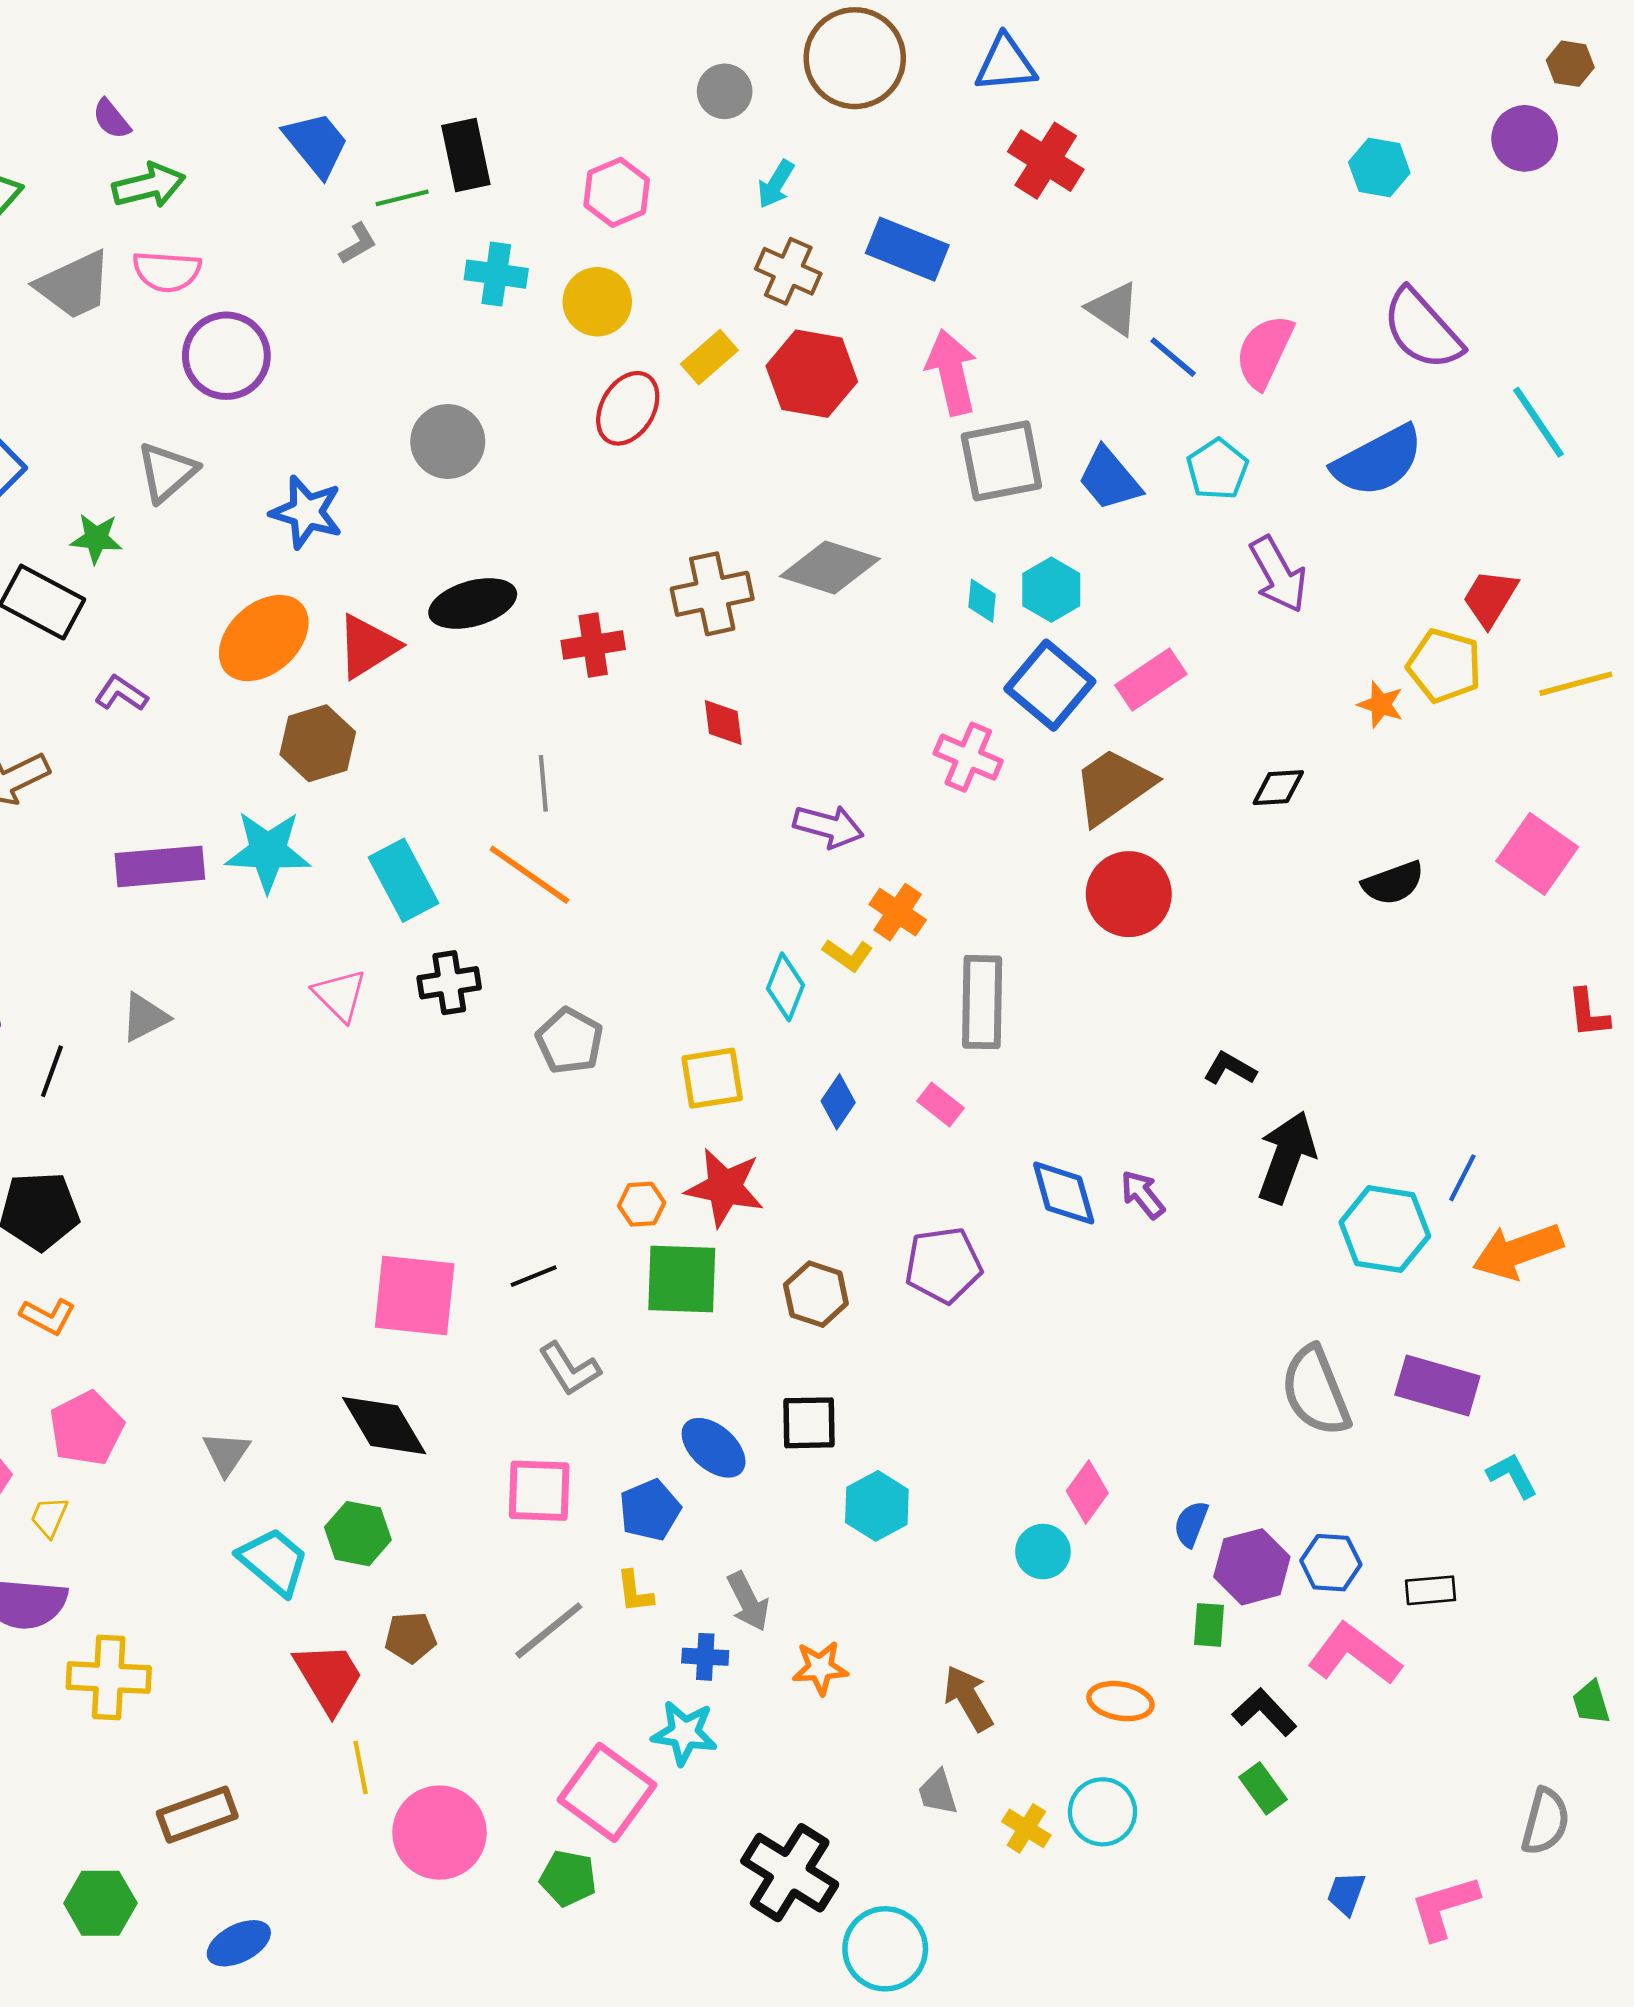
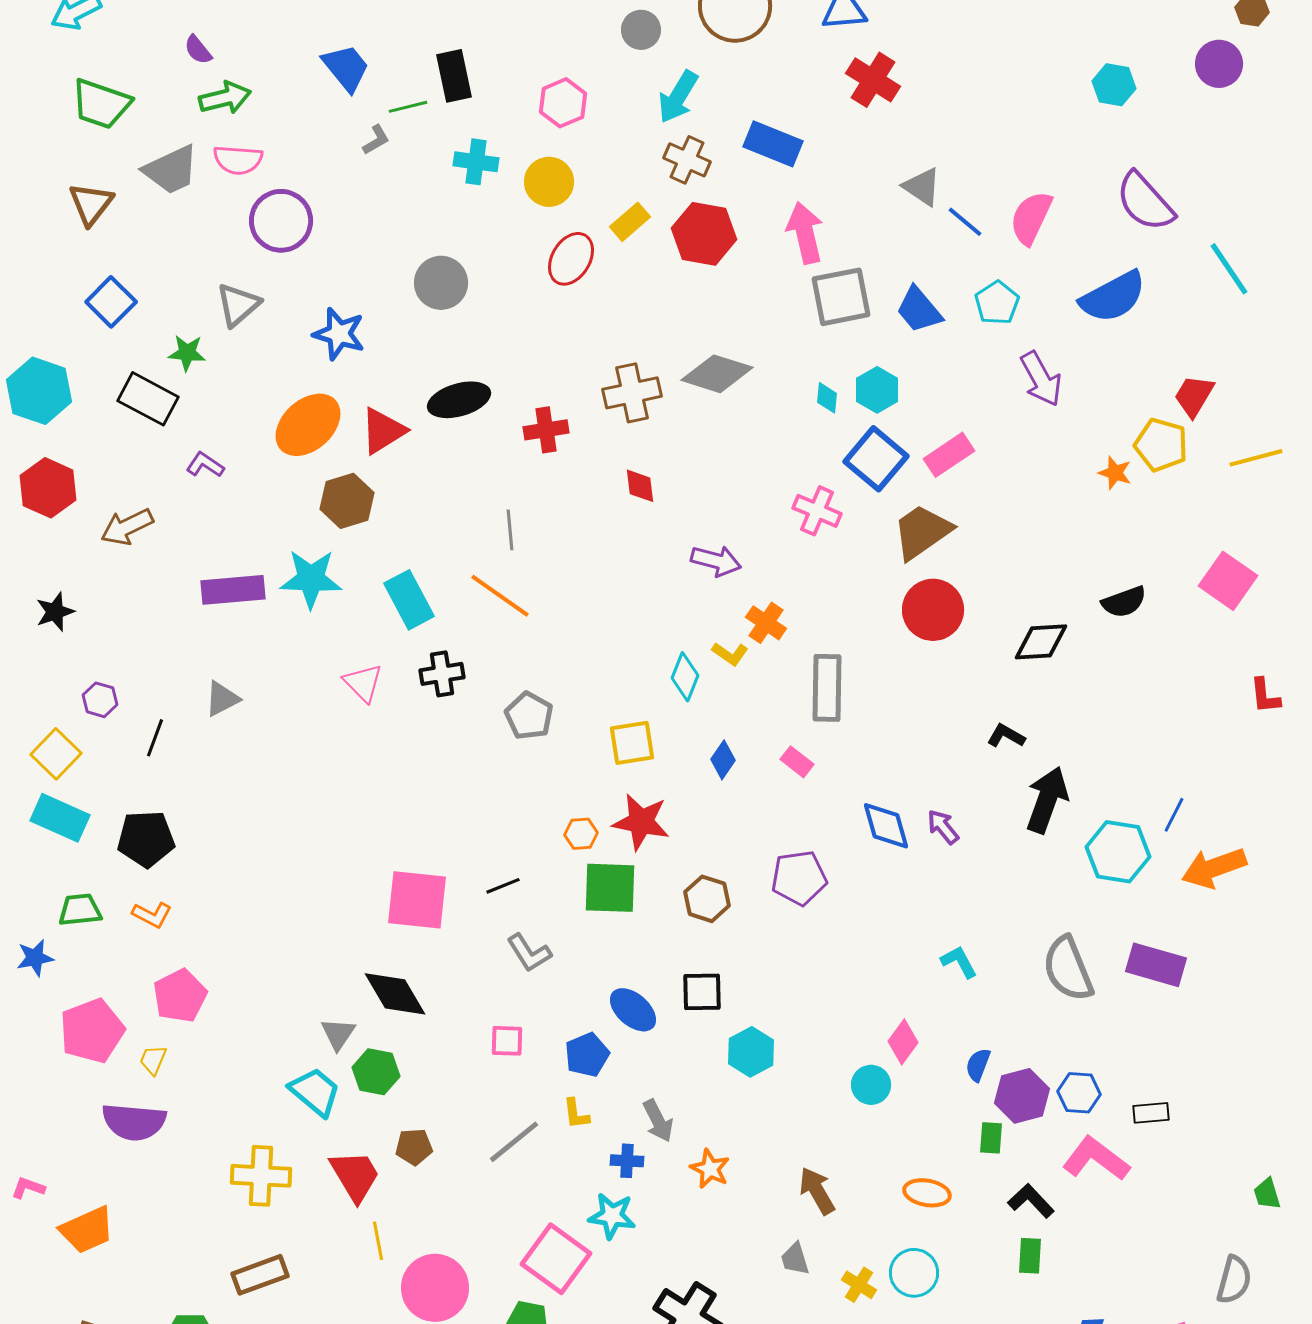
cyan arrow: (776, 184) -> (678, 97), size x1.5
black diamond: (1278, 788) -> (1041, 642), moved, size x1.4
gray triangle: (226, 1453) -> (338, 1034), moved
cyan L-shape: (1512, 1475) -> (959, 962), moved
pink square: (539, 1491) -> (507, 1041), size x0.7
orange star: (820, 1668) -> (710, 1169), turned 30
yellow cross: (109, 1678) -> (261, 1176), moved
green rectangle: (1263, 1788) -> (1030, 1256), turned 39

